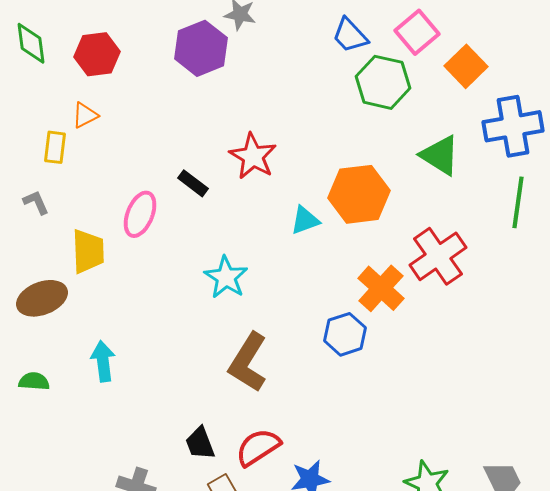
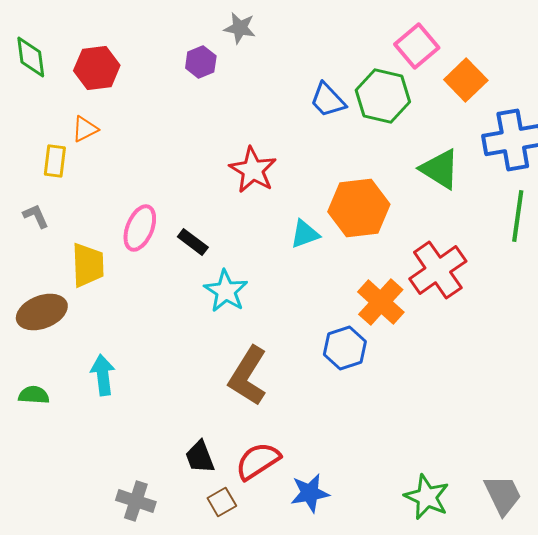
blue trapezoid: (350, 35) -> (328, 100), moved
purple hexagon: (201, 48) -> (201, 62), size x0.6
black rectangle: (193, 183) -> (193, 242), moved

